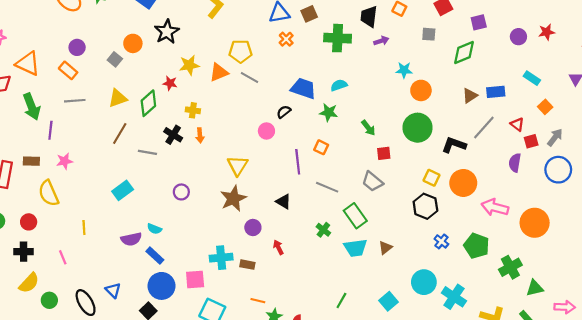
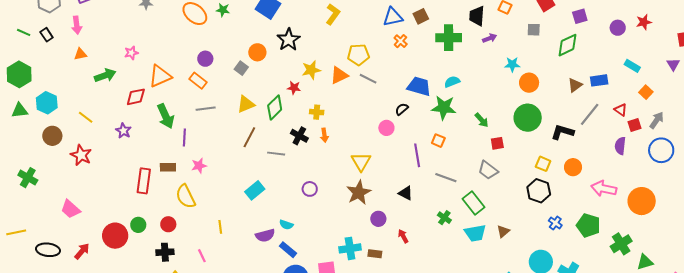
orange triangle: (28, 64) -> (160, 76), turned -45
green star: (329, 112) -> (444, 108), size x1.4
orange circle: (463, 183) -> (573, 167), size x0.7

